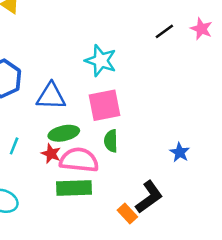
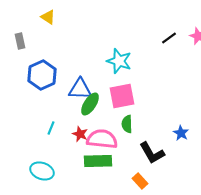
green ellipse: (64, 133) -> (90, 104), moved, turned -45
black L-shape: (149, 197) -> (152, 153), moved, turned 96

